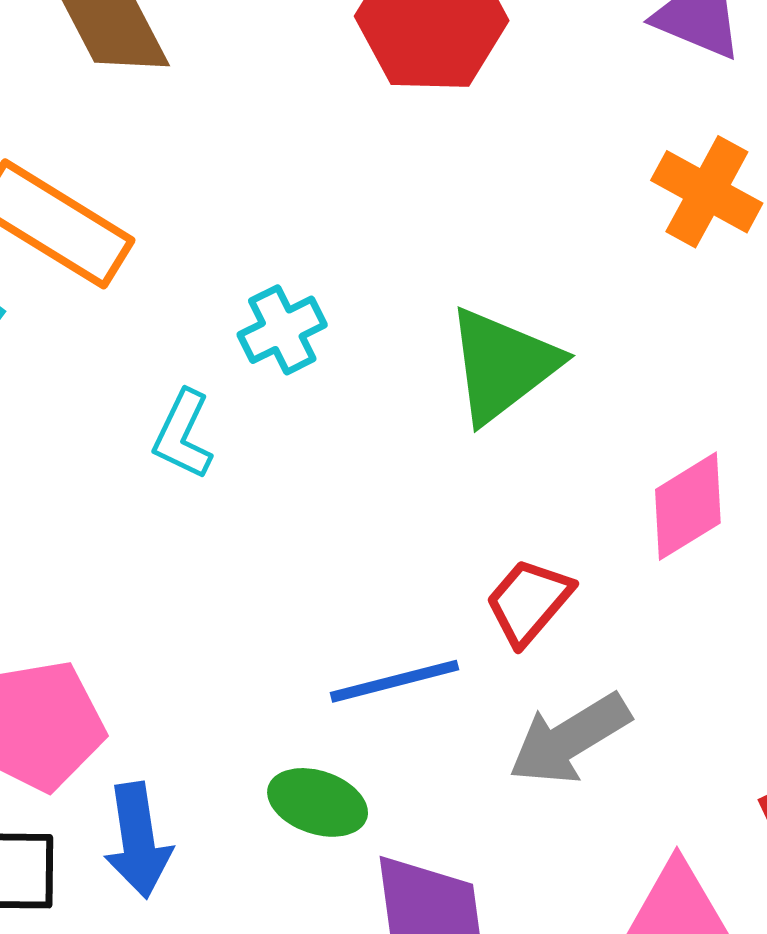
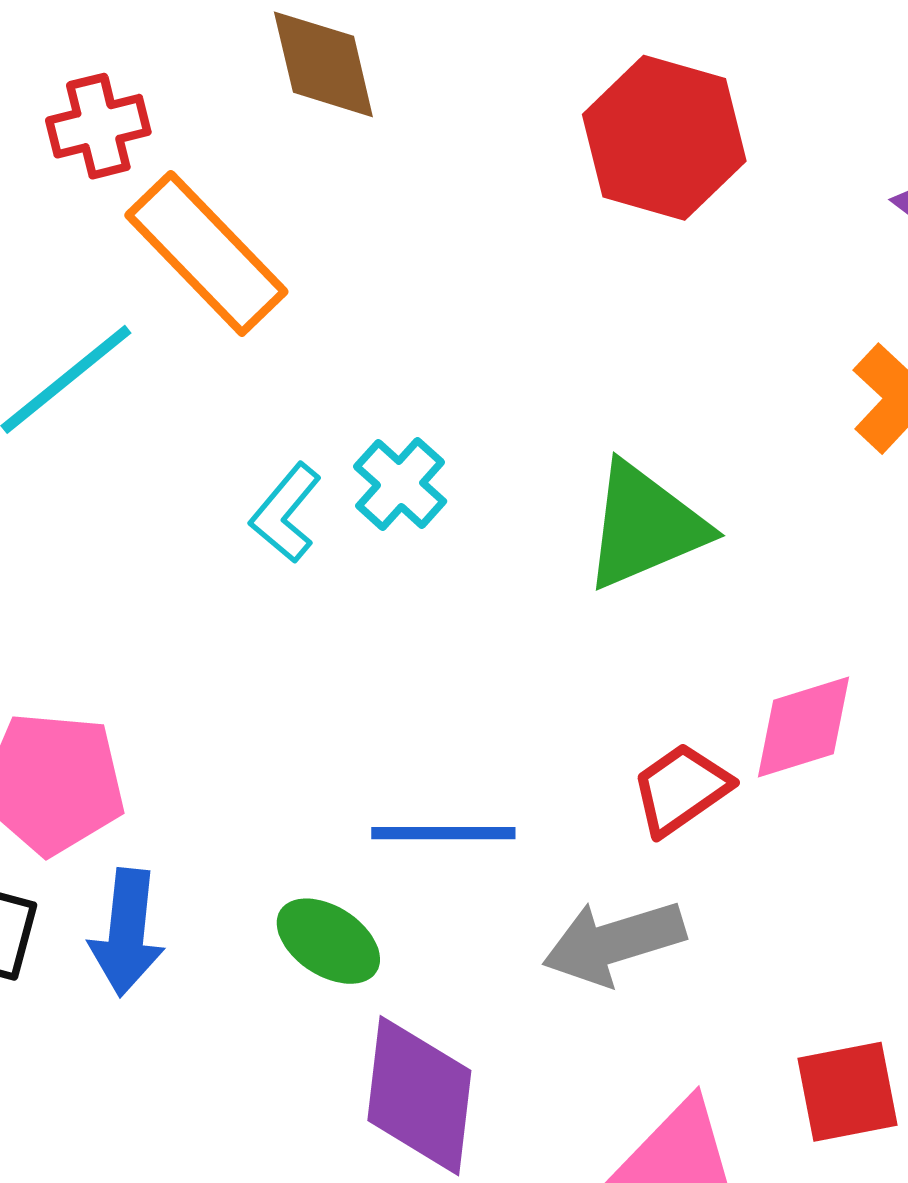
cyan cross: (282, 330) -> (400, 484), moved, turned -36
red trapezoid: (529, 602) -> (681, 789), moved

